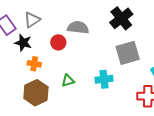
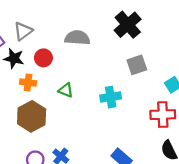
red circle: (58, 42) -> (43, 58), moved
gray square: (128, 53) -> (137, 65), size x0.7
green triangle: (68, 81) -> (66, 90), moved, turned 40

